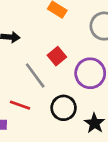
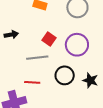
gray line: (35, 75) -> (37, 58), turned -45

